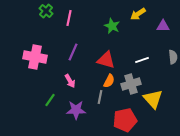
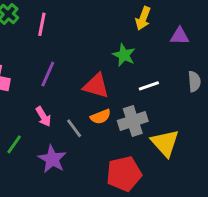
yellow arrow: (138, 14) -> (143, 18), turned -35
green star: (112, 26) -> (124, 55), moved
orange semicircle: (109, 81) -> (101, 117), turned 40
gray line: (100, 97) -> (74, 128), moved, turned -48
purple star: (76, 110) -> (52, 159), turned 30

